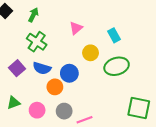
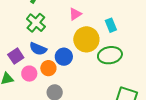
yellow circle: (91, 53) -> (86, 39), size x1.6
purple square: (17, 68) -> (16, 56), moved
pink circle: (37, 110) -> (29, 74), moved

